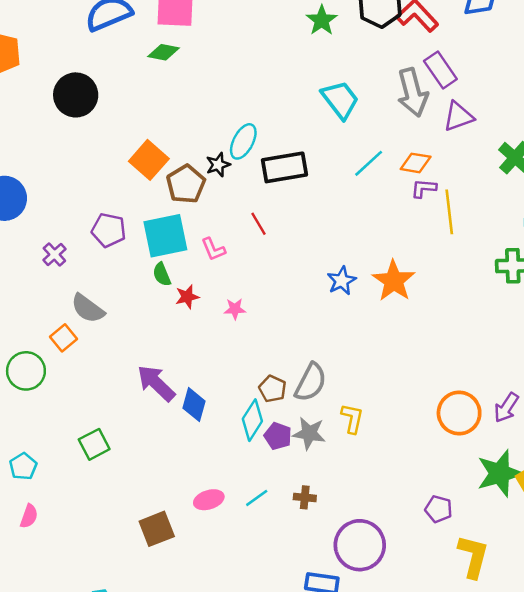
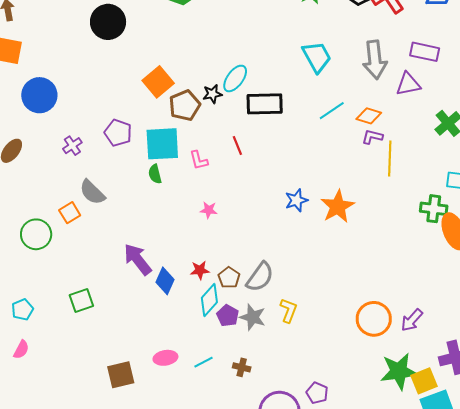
purple rectangle: (440, 70) -> (425, 52), moved, turned -52
red star: (187, 297) -> (200, 270), moved
purple pentagon: (439, 509) -> (317, 393), moved

